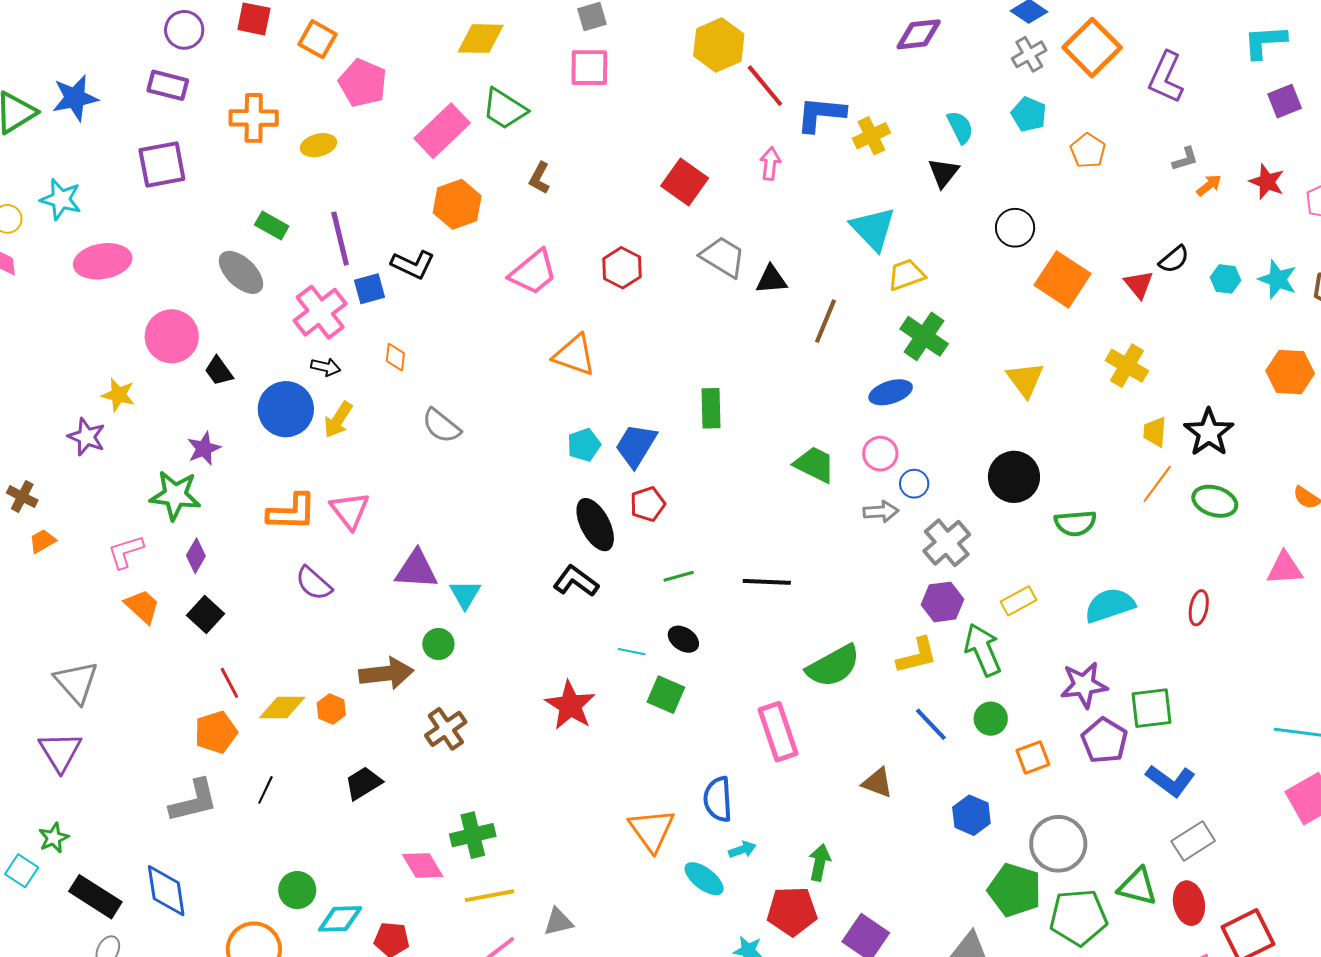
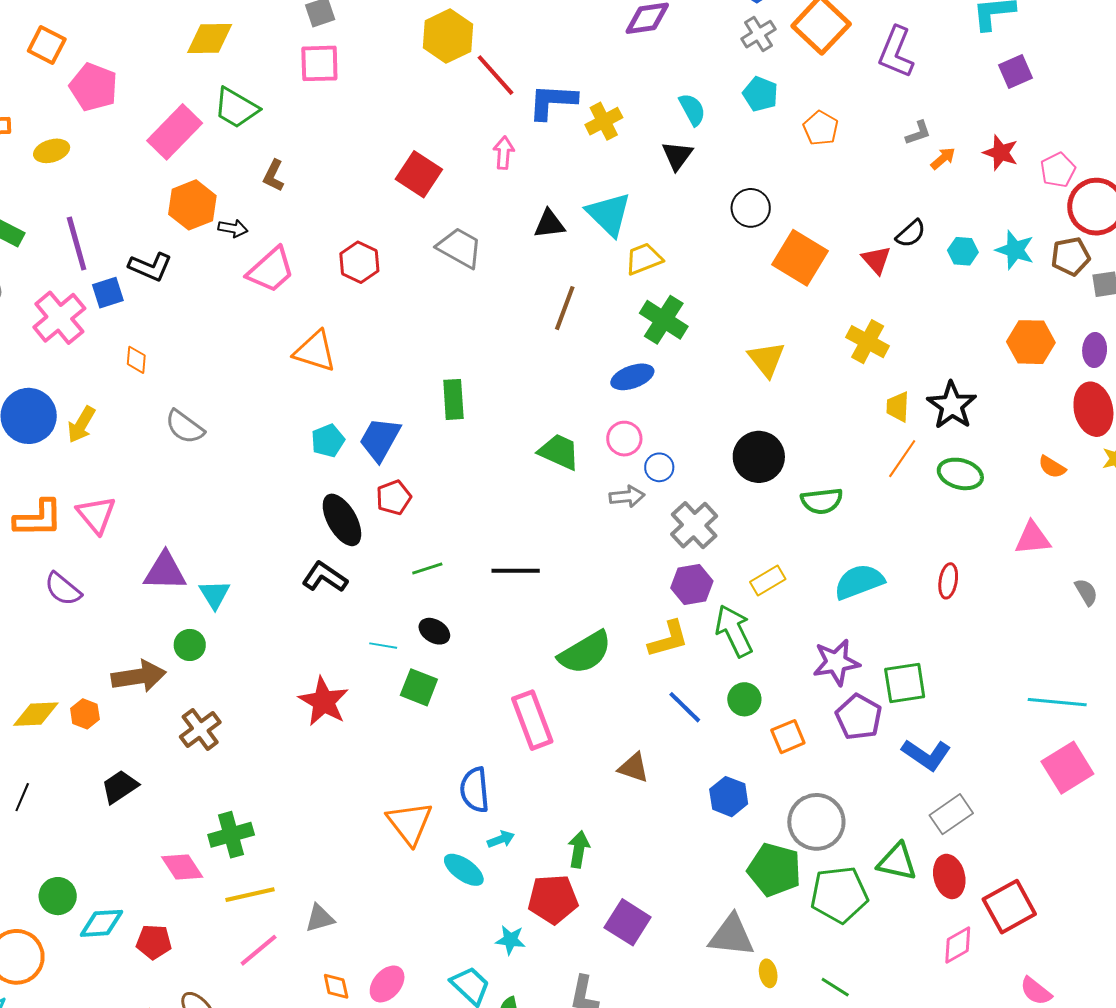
black triangle: (771, 280) -> (549, 224), moved
black arrow: (326, 367) -> (233, 228), moved

